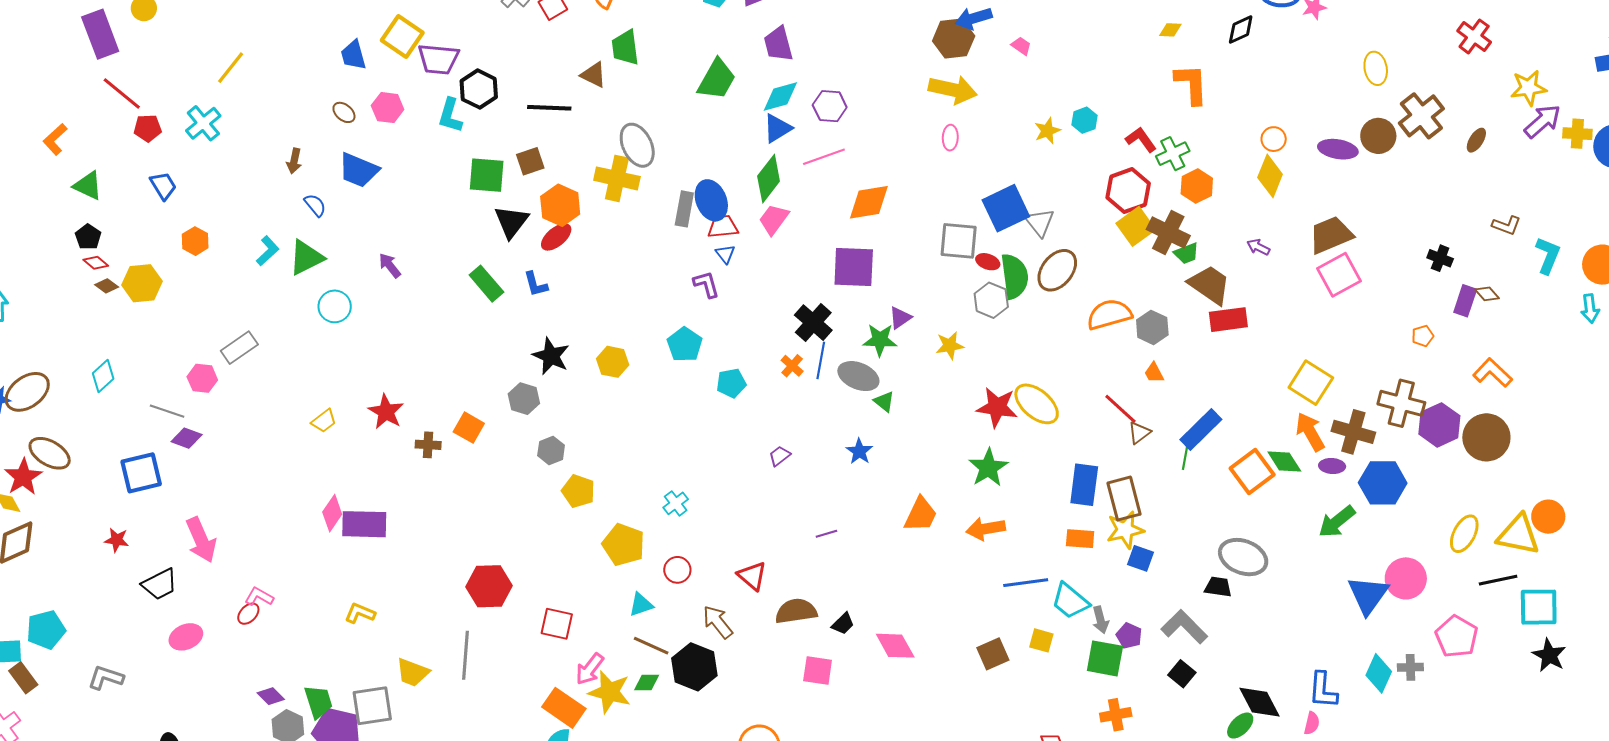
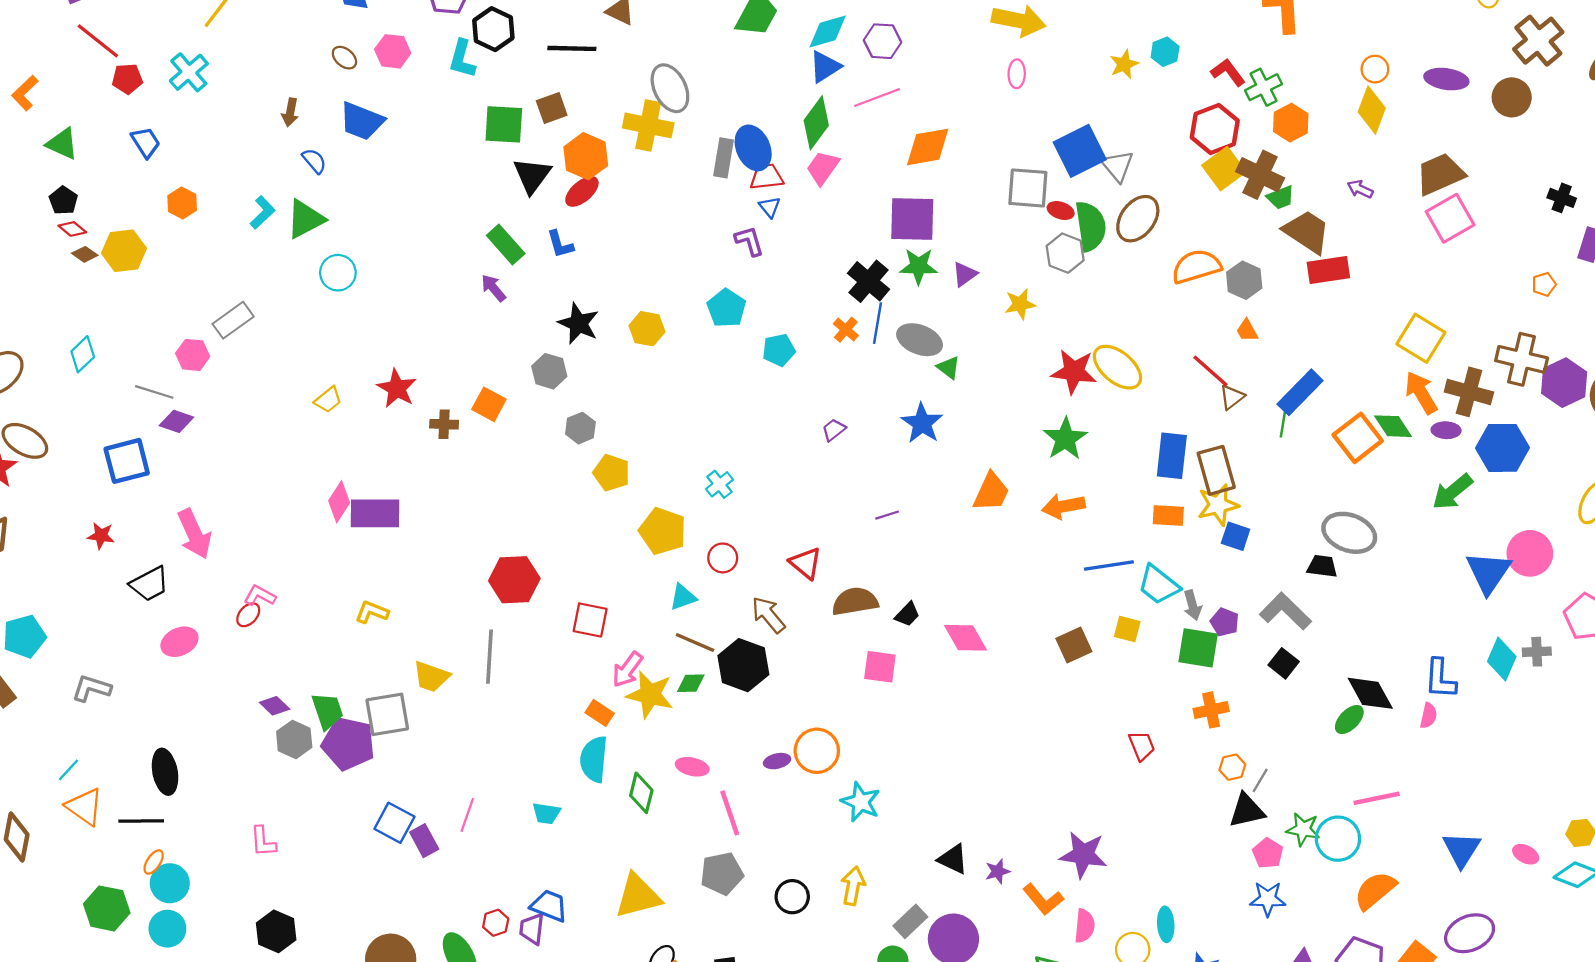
brown circle: (1378, 136) -> (1512, 97), moved
purple arrow: (390, 265) -> (493, 288), moved
green star: (880, 340) -> (919, 266), moved
blue star: (859, 451) -> (922, 423), size x1.4
orange rectangle: (564, 708) -> (600, 713), size x0.6

